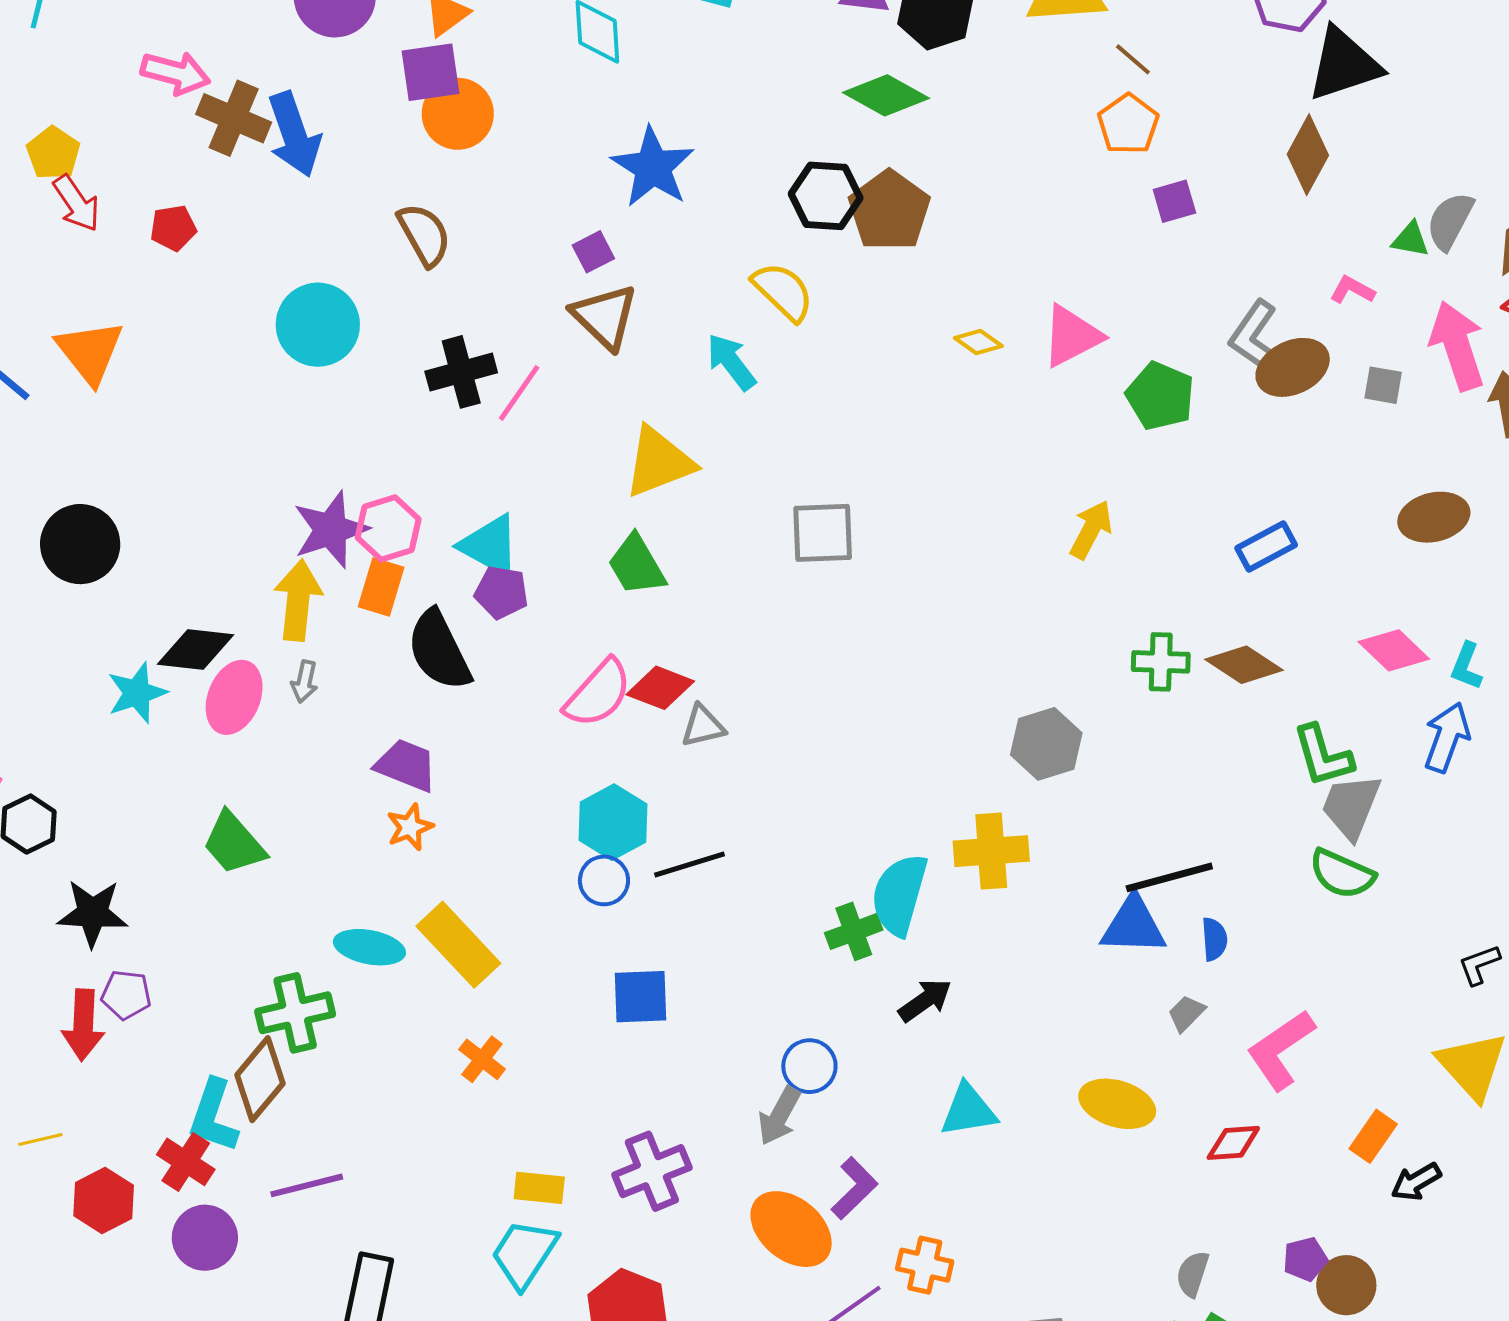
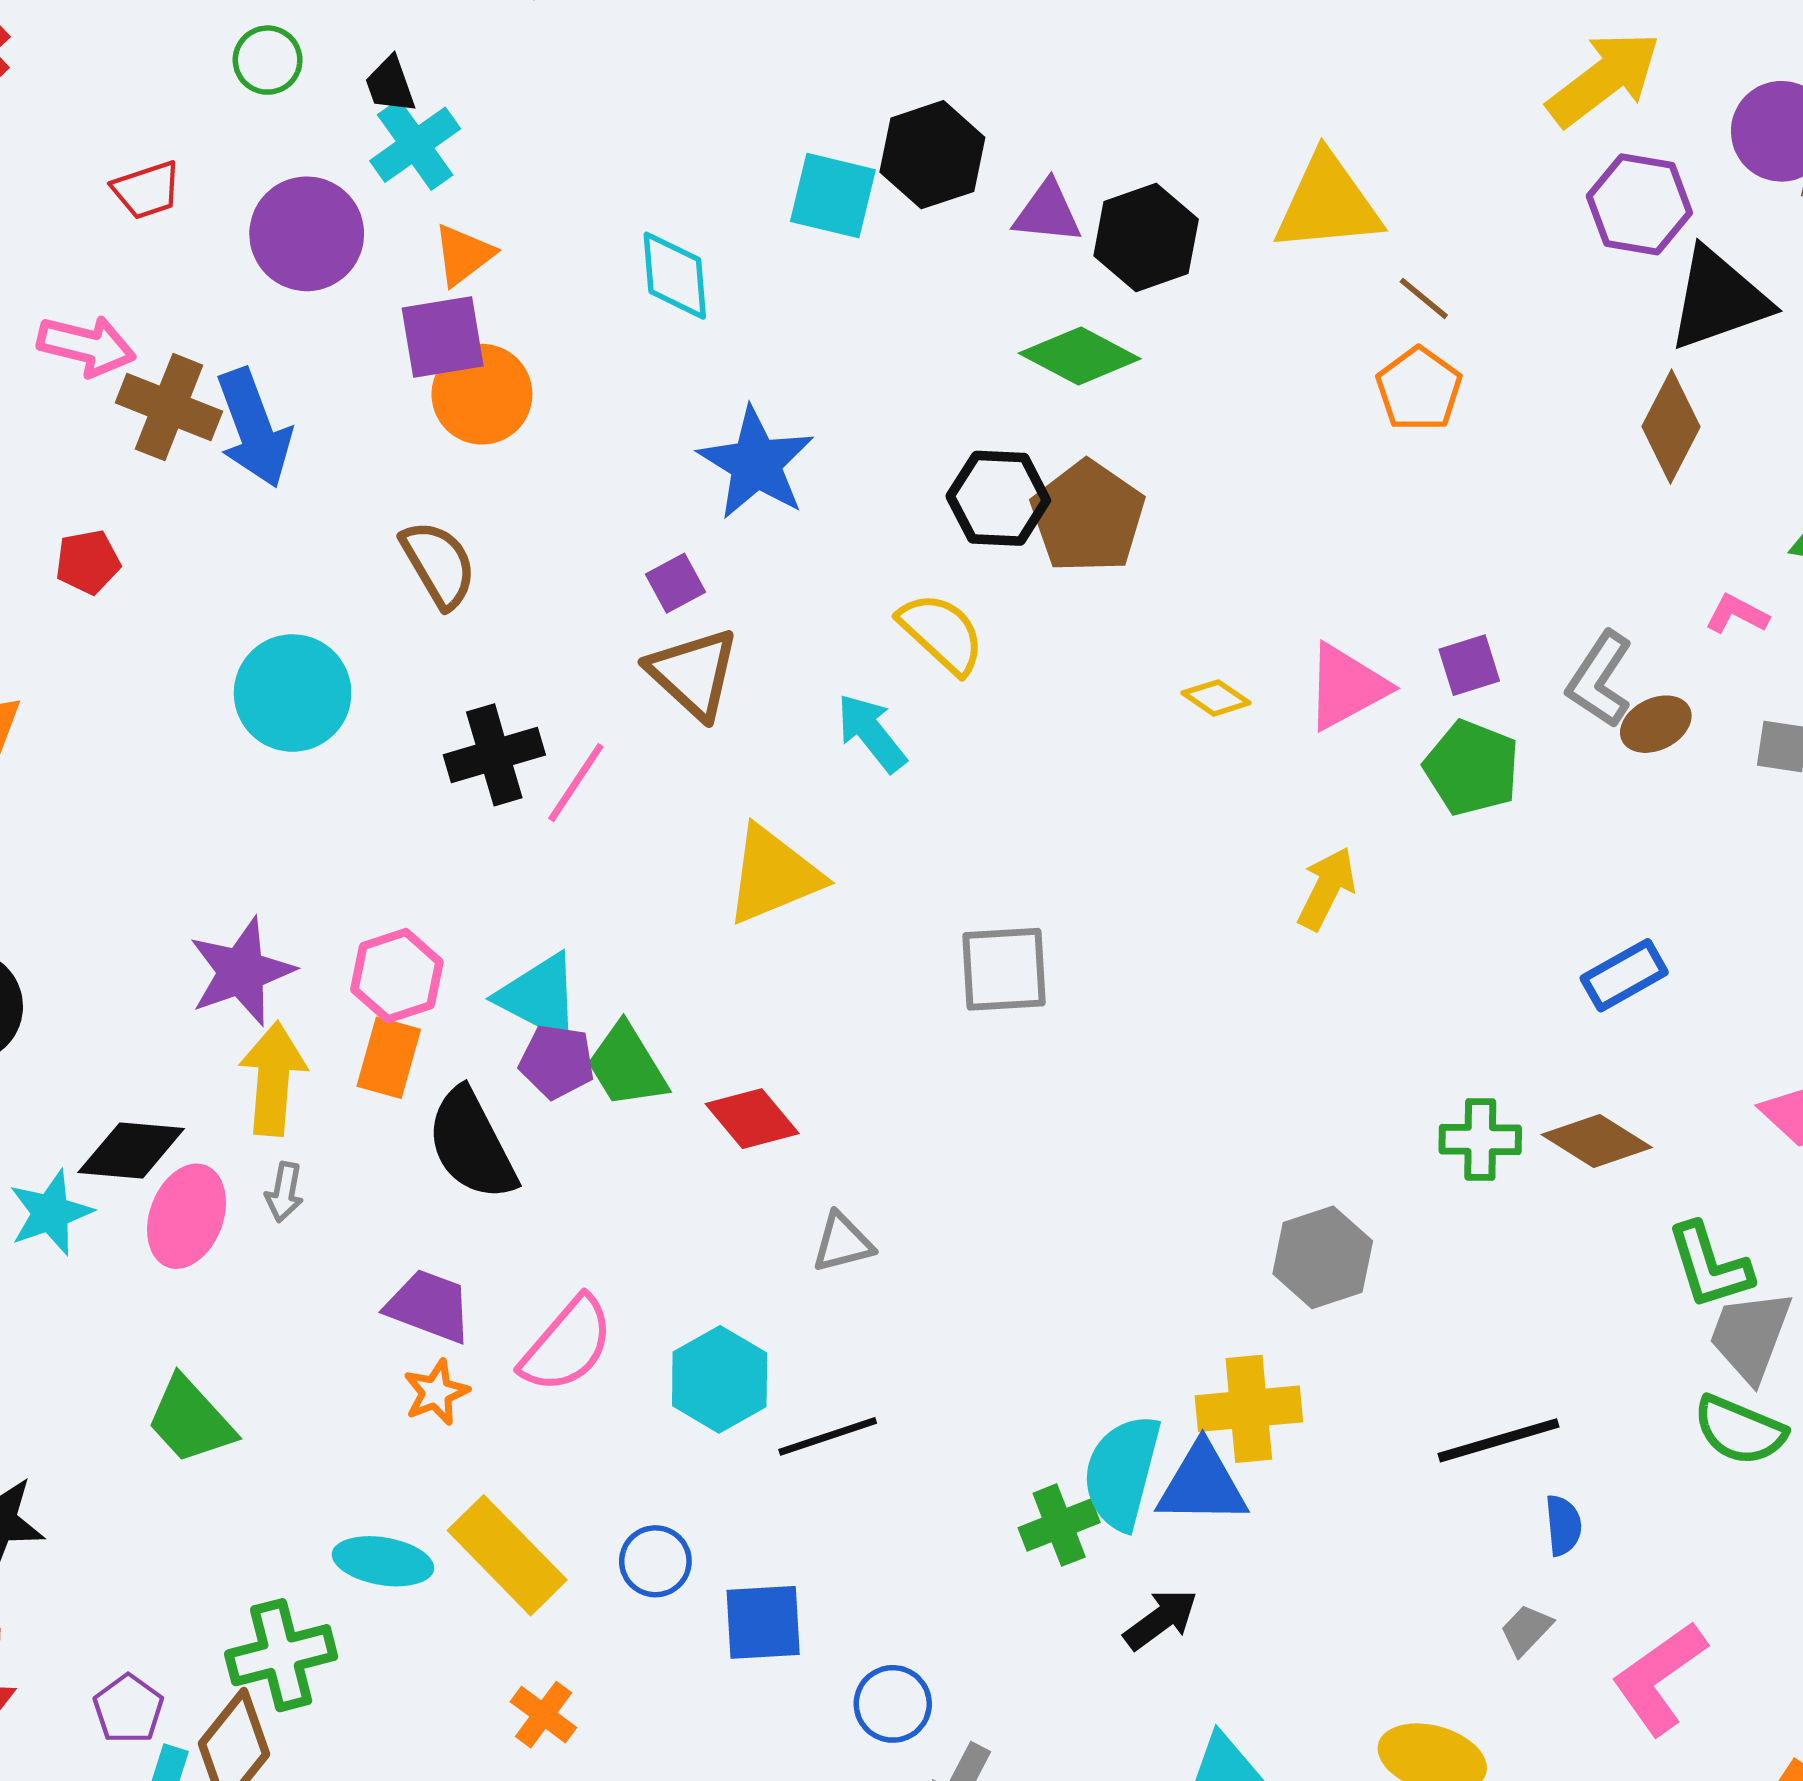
purple square: (1174, 201) -> (1469, 665), moved
brown ellipse: (1293, 367) -> (1656, 724), size x0.7
purple star: (331, 530) -> (241, 972), moved
yellow arrow: (1091, 530) -> (1327, 888), moved
green trapezoid: (637, 565) -> (627, 1066), moved
red diamond: (660, 688) -> (752, 1119), moved, turned 30
pink semicircle: (598, 693) -> (567, 1345), moved
blue circle: (604, 880) -> (655, 1561), moved
blue triangle: (1133, 925) -> (1202, 1484), moved
purple pentagon: (126, 995) -> (128, 1709), moved, turned 30
blue circle: (809, 1066) -> (893, 1704), moved

